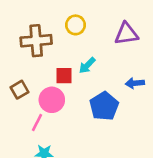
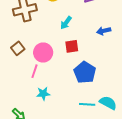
red square: (64, 76) -> (72, 46), moved
blue pentagon: (104, 106) -> (85, 72), moved

